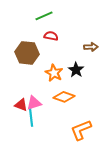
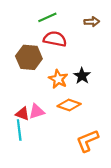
red semicircle: (51, 36) -> (55, 39), size x1.5
brown arrow: (91, 47) -> (92, 22), moved
cyan line: (31, 117) -> (19, 130), moved

